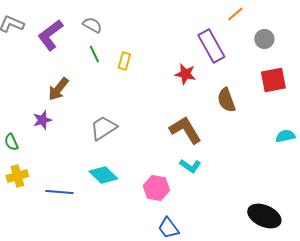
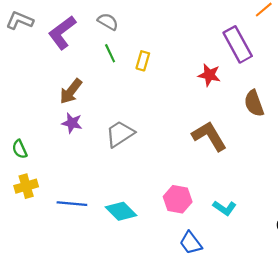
purple star: (42, 120) -> (72, 123), moved, turned 30
cyan L-shape: (190, 166) -> (225, 208), moved
cyan diamond: (103, 175) -> (121, 211), moved

